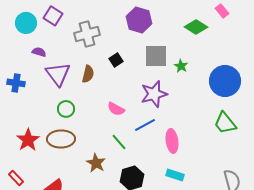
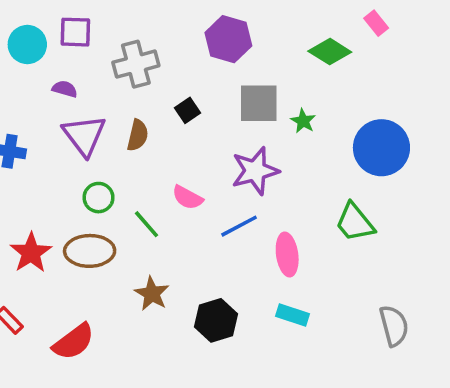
purple square: (53, 16) -> (75, 32), turned -30
purple semicircle: (39, 52) -> (65, 89), moved
green trapezoid: (225, 123) -> (355, 222), moved
green line: (119, 142) -> (147, 224), moved

